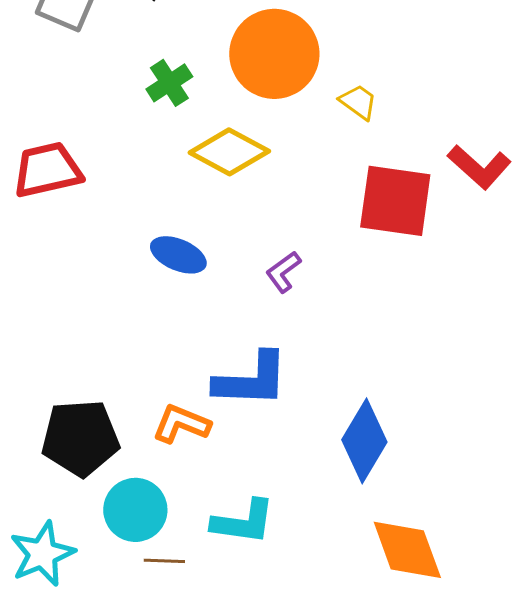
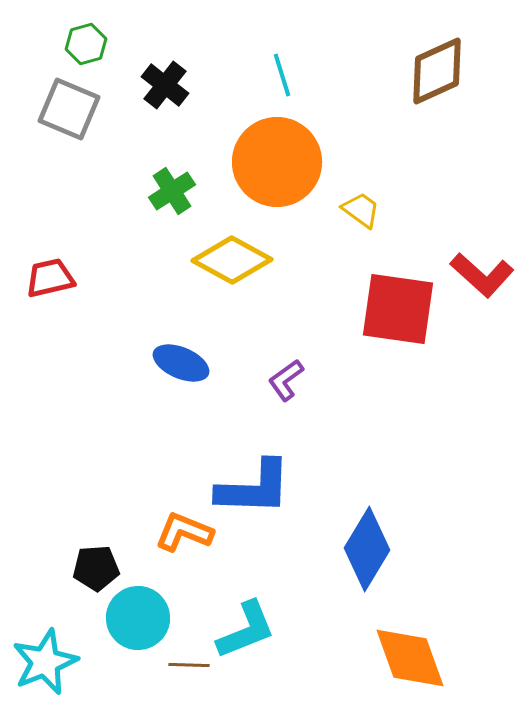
red trapezoid: (47, 170) -> (50, 278), size x0.7
black pentagon: (80, 438) -> (96, 568), moved, size x0.6
cyan L-shape: (243, 522) -> (246, 630), turned -30
brown line: (164, 561) -> (189, 665), moved

